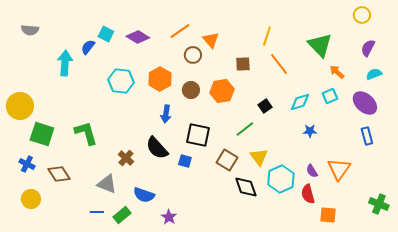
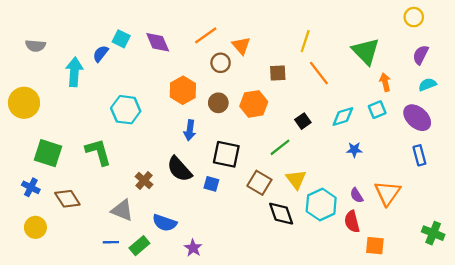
gray semicircle: (30, 30) -> (35, 46), moved
purple diamond: (138, 37) -> (158, 42), turned 35
orange arrow: (337, 72) -> (385, 82), turned 35
cyan hexagon: (121, 81) -> (126, 110), moved
yellow circle: (20, 106) -> (24, 103), moved

